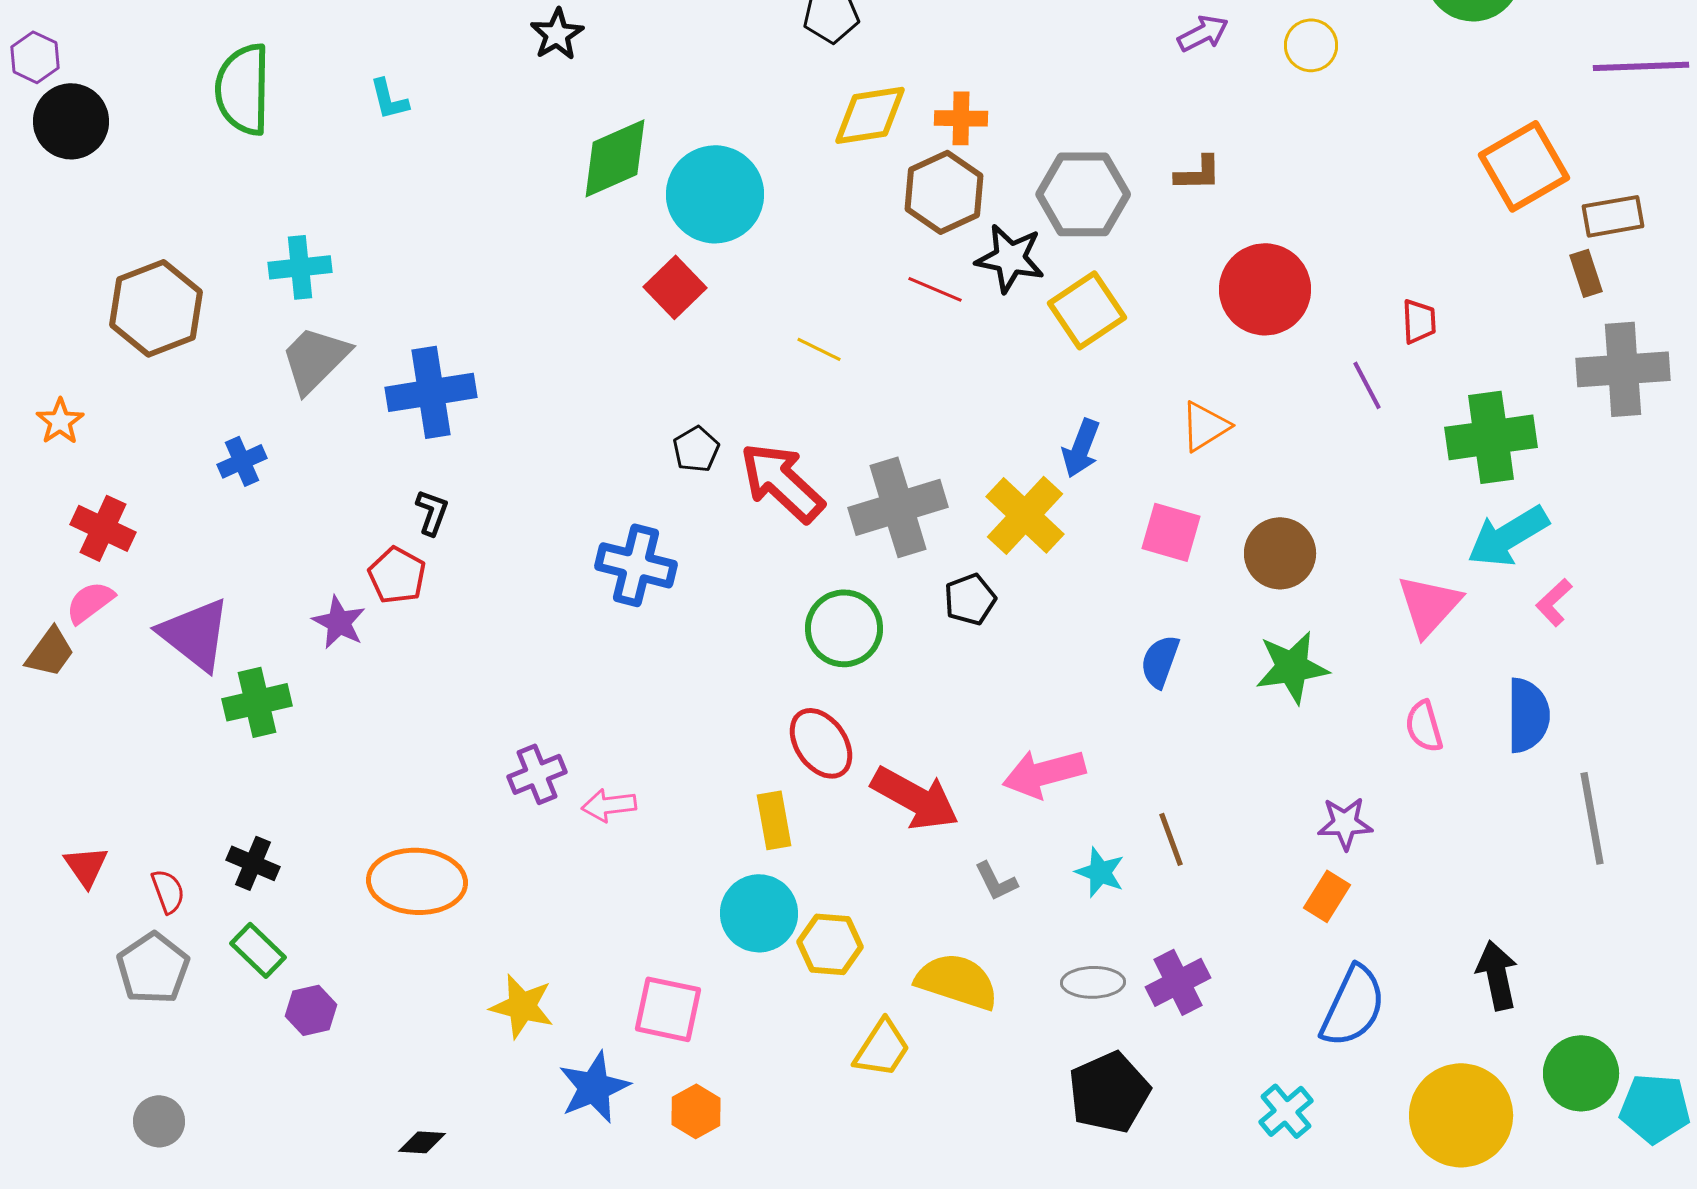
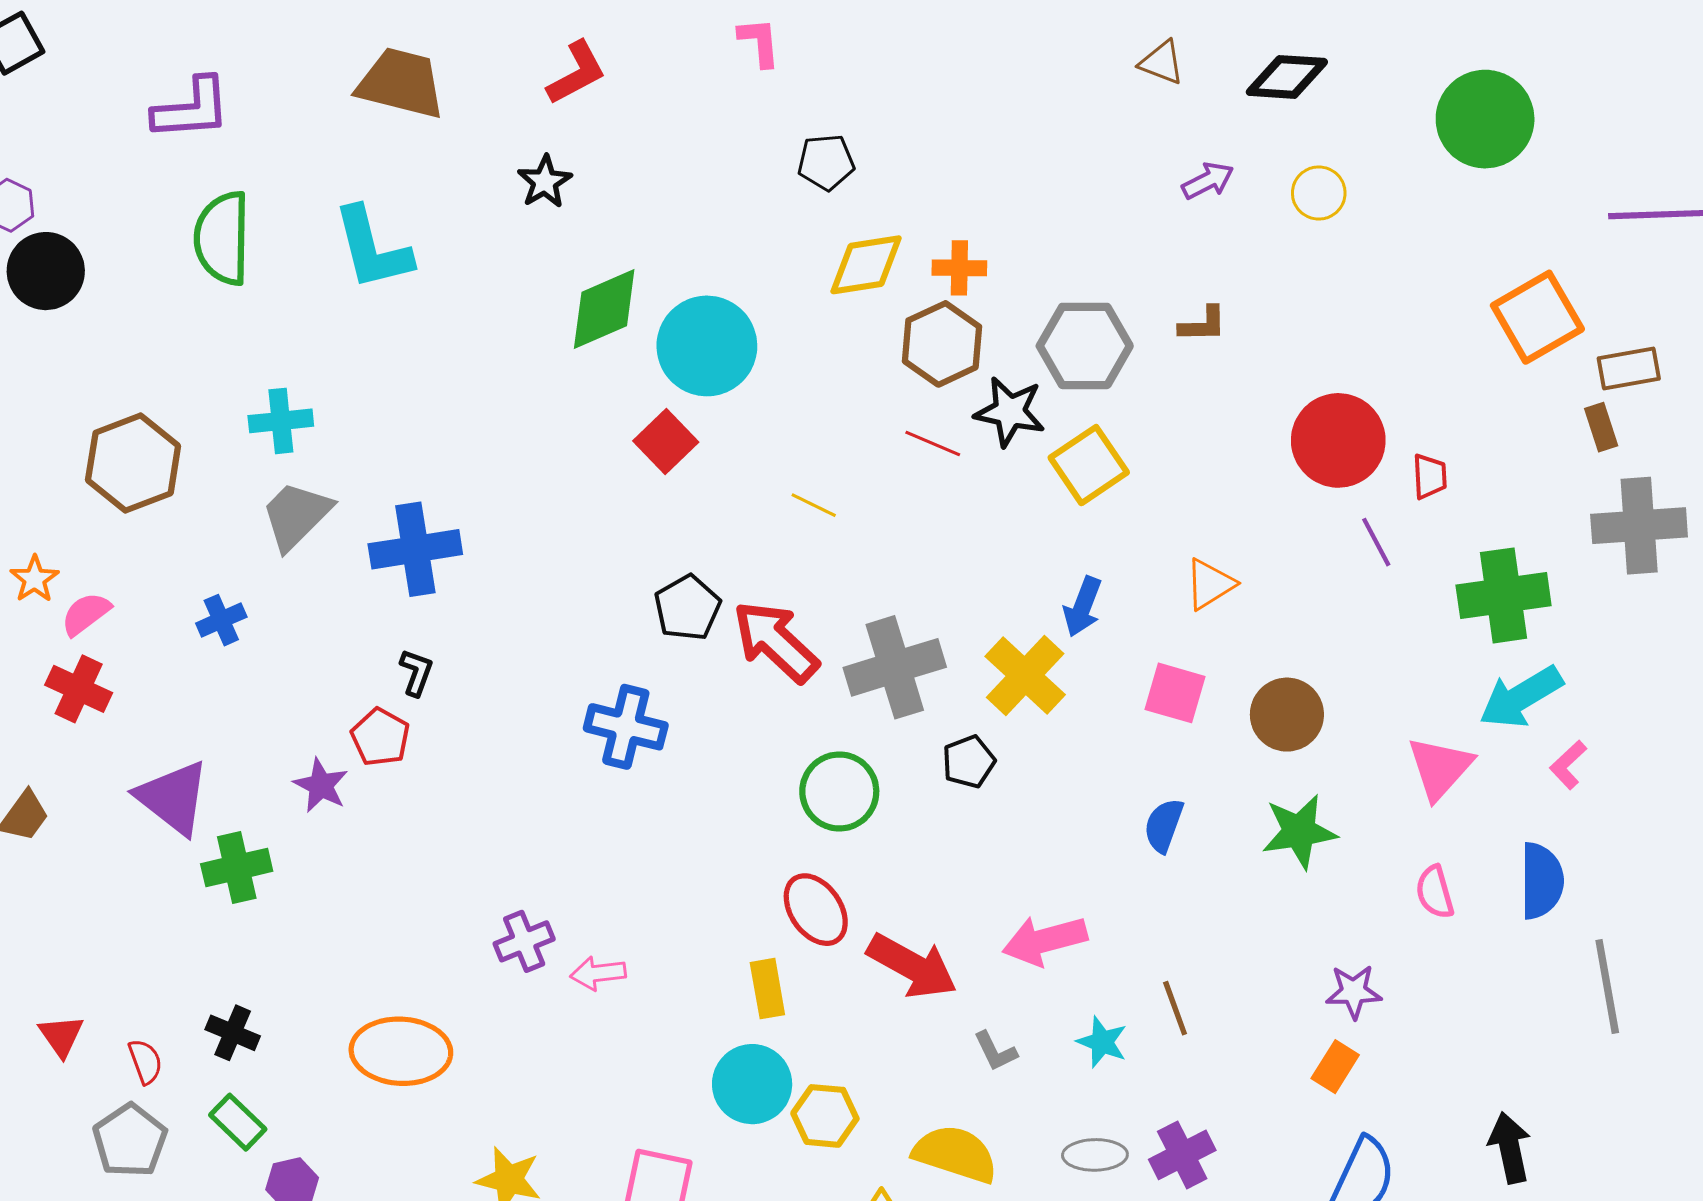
cyan L-shape: (389, 99) -> (372, 248), size x2.0
red circle: (1265, 289) -> (1338, 440), moved
black pentagon: (696, 449) -> (687, 608), size x1.4
pink semicircle: (90, 602) -> (86, 614), moved

